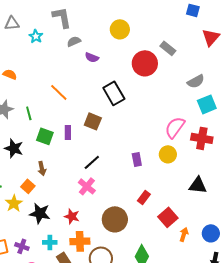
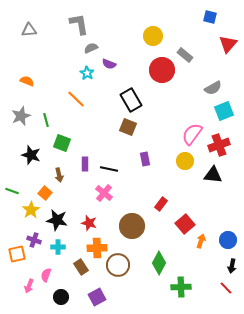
yellow circle: (120, 29) -> (153, 36), moved
cyan star: (36, 36) -> (87, 73), moved
brown square: (93, 121) -> (128, 127), moved
purple rectangle: (68, 132) -> (85, 164), moved
red cross: (202, 138) -> (219, 145), turned -30
purple rectangle: (137, 159) -> (145, 159), moved
black line: (92, 162) -> (109, 169), turned 54
black triangle: (198, 185) -> (213, 175), moved
cyan cross: (50, 242) -> (58, 247), moved
purple cross: (22, 246) -> (34, 240), moved

